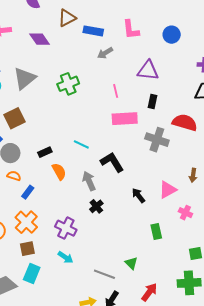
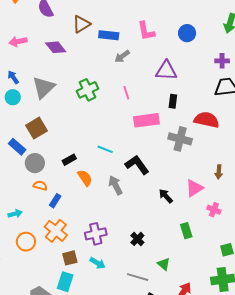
pink line: (116, 91) -> (126, 93), moved
black cross: (96, 206) -> (137, 239), moved
purple cross: (66, 228) -> (96, 234), turned -35
brown square: (27, 249) -> (70, 258), moved

